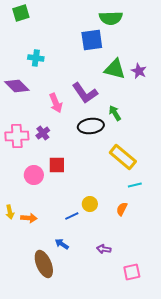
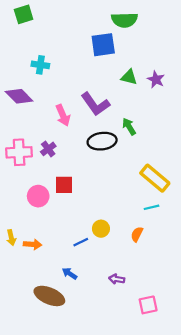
green triangle: (115, 69) -> (129, 77), size x0.7
yellow rectangle: (123, 157) -> (155, 178), moved
brown ellipse: (44, 264) -> (49, 296), turned -44

